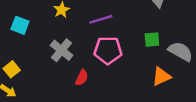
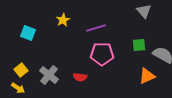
gray cross: (62, 50) -> (49, 75), moved
red semicircle: (82, 78) -> (80, 77), turned 72

